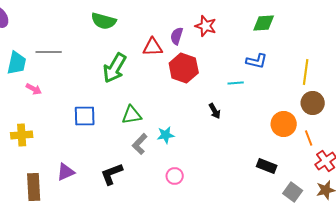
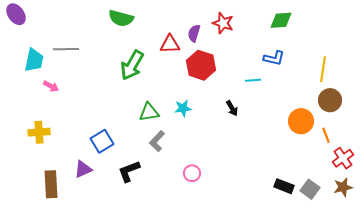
blue square: (85, 116) -> (102, 141), moved, turned -30
cyan star: (166, 135) -> (183, 108), moved
black rectangle: (267, 166) -> (284, 186), moved

